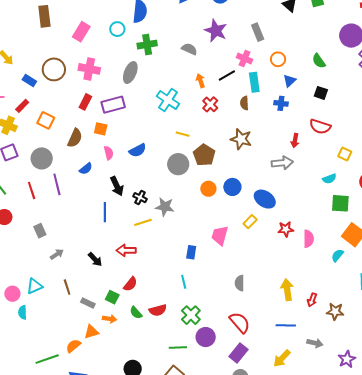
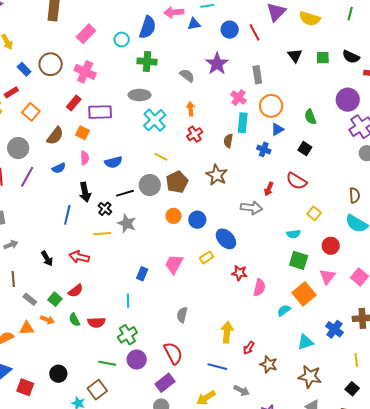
orange circle: (278, 59) -> (271, 106), size x1.5
gray ellipse: (130, 73) -> (139, 95), moved, turned 55
black line: (227, 75) -> (125, 193), moved
purple line: (57, 184) -> (27, 177), turned 30

